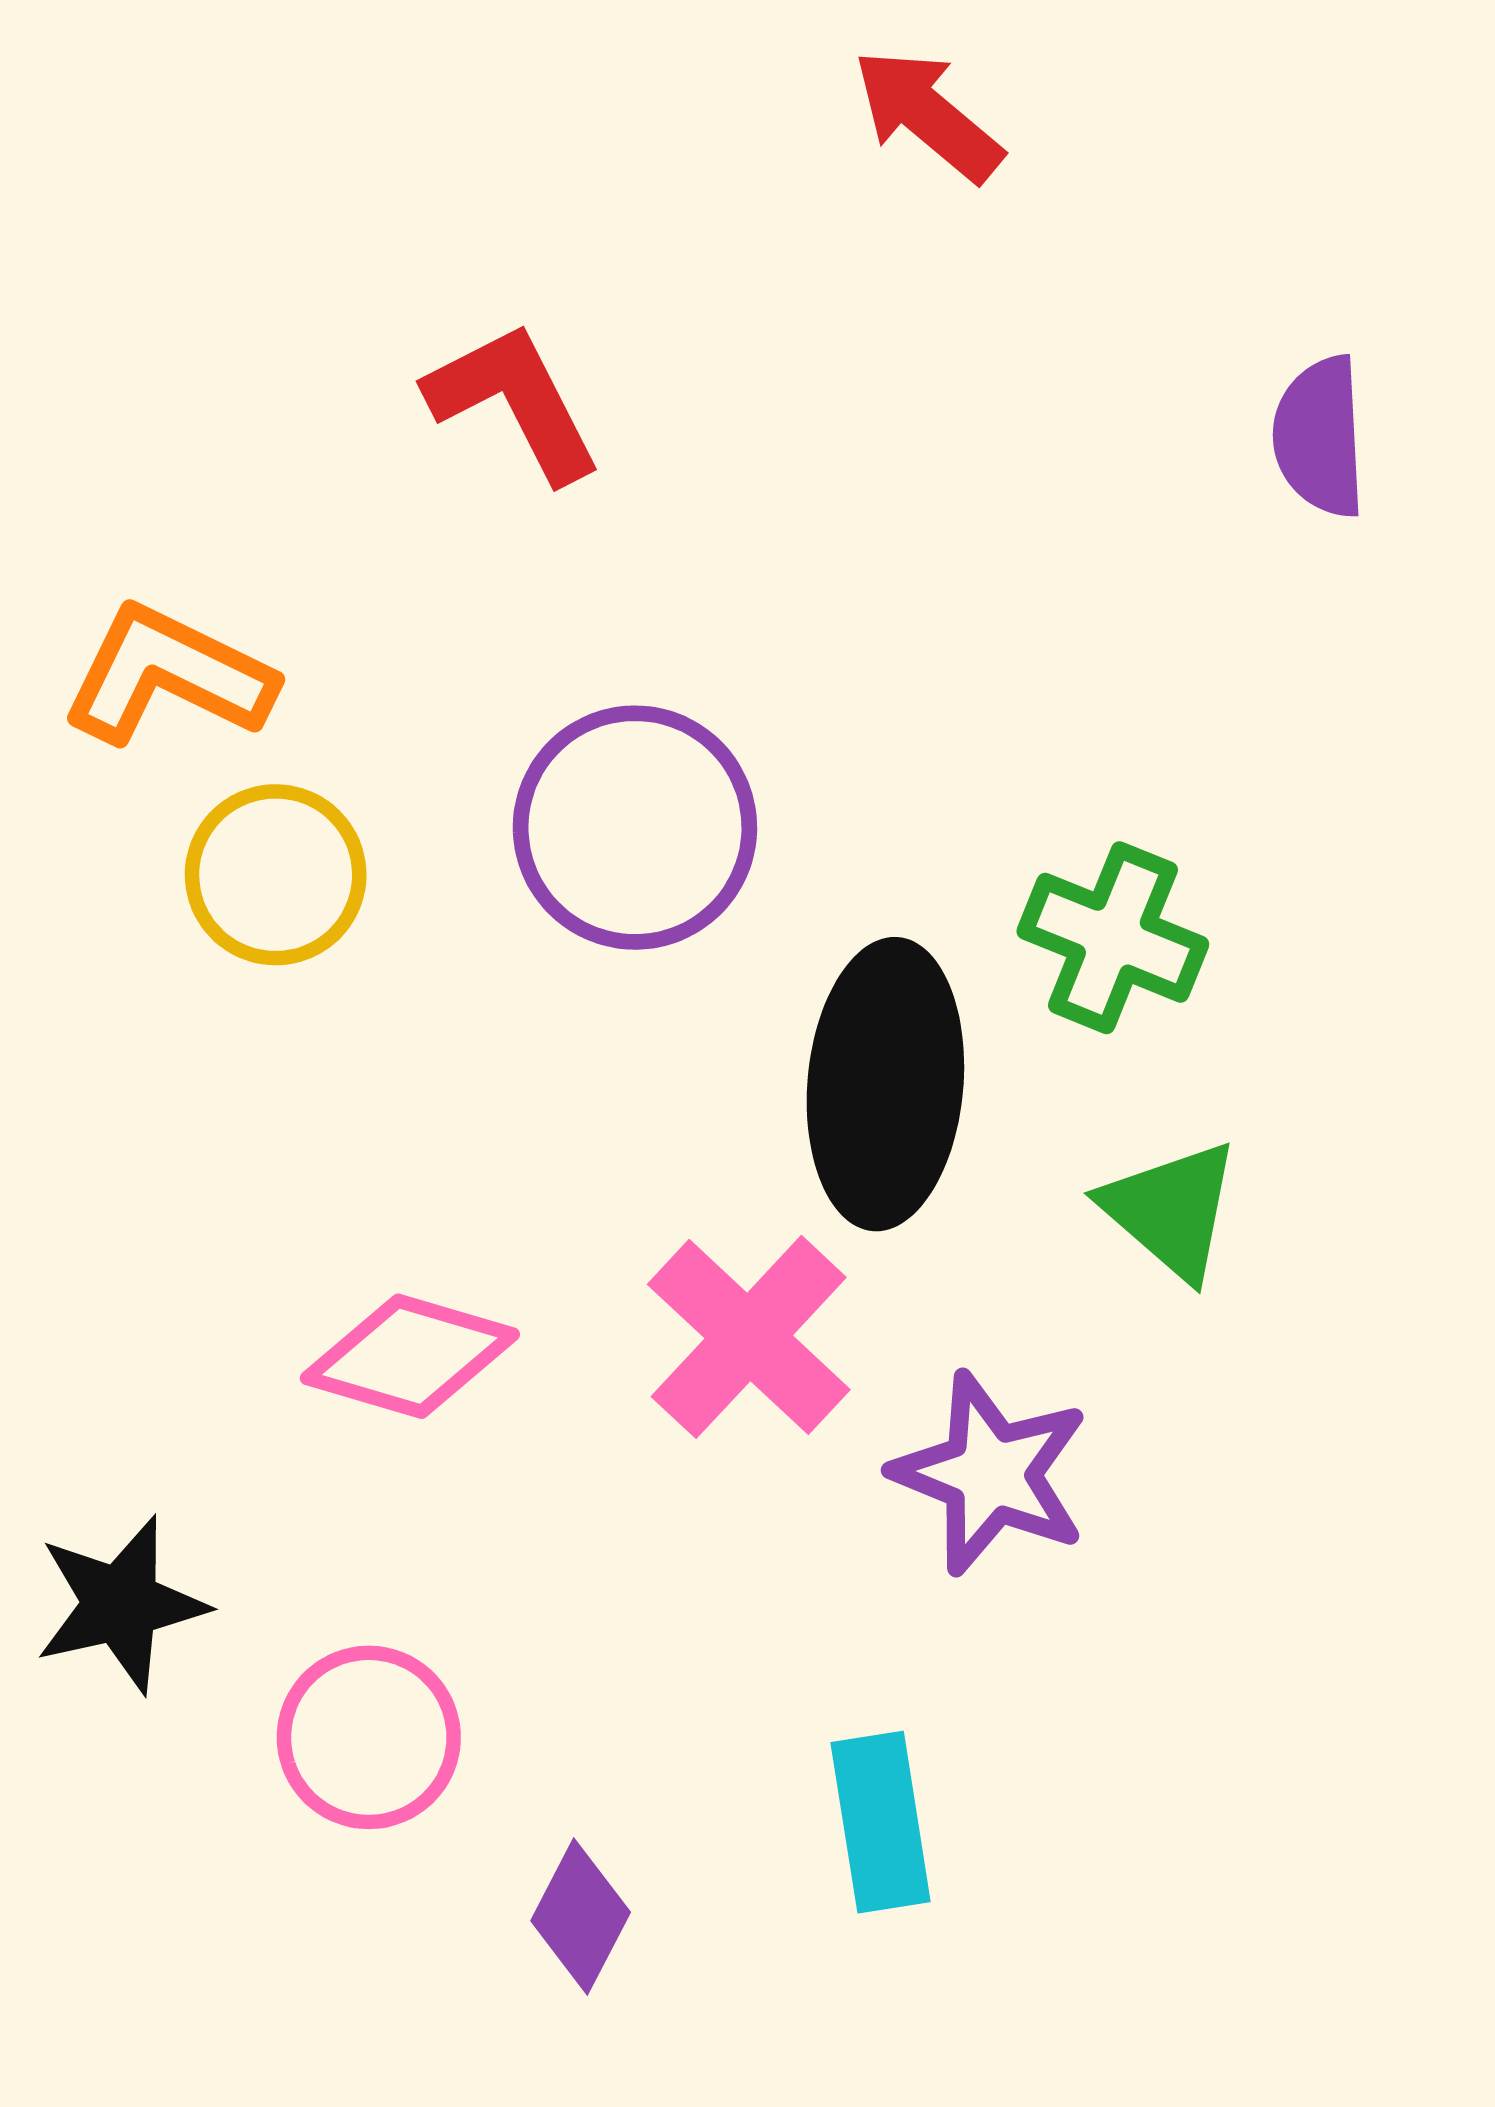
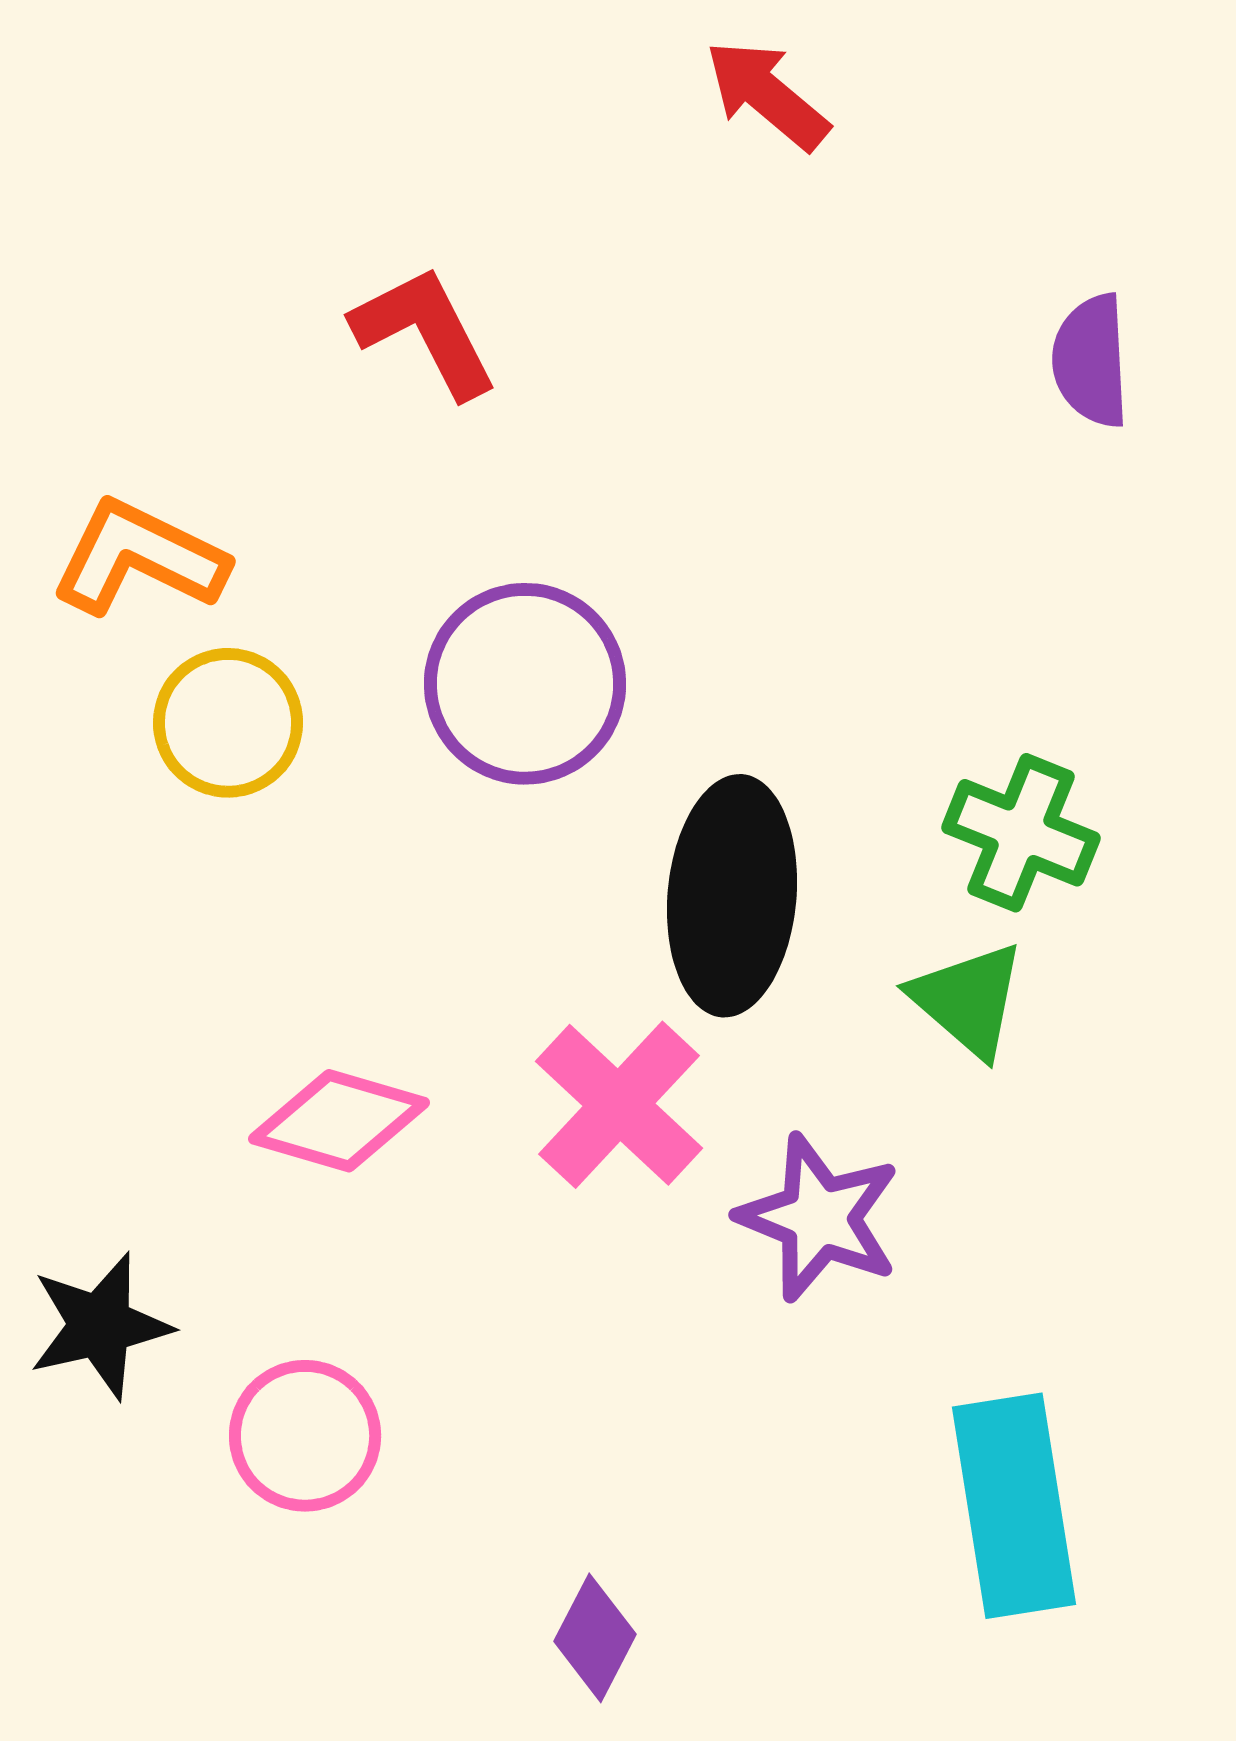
green cross: (1113, 938) -> (1021, 833), moved
cyan rectangle: (881, 1822) -> (1014, 1506), moved, size x1.5
purple diamond: (581, 1916) -> (595, 1638), moved

